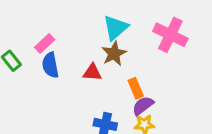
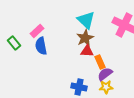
cyan triangle: (115, 28) -> (86, 20), turned -36
red triangle: (92, 72) -> (87, 51), moved

